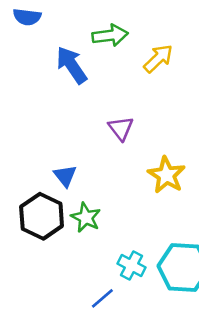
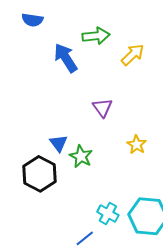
yellow star: (166, 175) -> (137, 145), size x0.7
green star: (86, 217) -> (81, 156), moved

